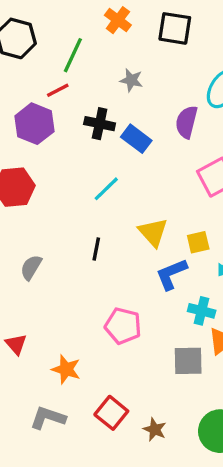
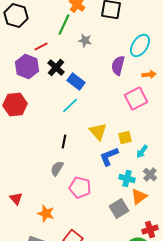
green line: (73, 55) -> (64, 24), moved
black cross: (100, 124) -> (56, 68), moved, turned 30
blue rectangle: (136, 139) -> (76, 82), moved
gray semicircle: (31, 267) -> (57, 168), moved
gray square: (188, 361) -> (119, 208), turned -30

